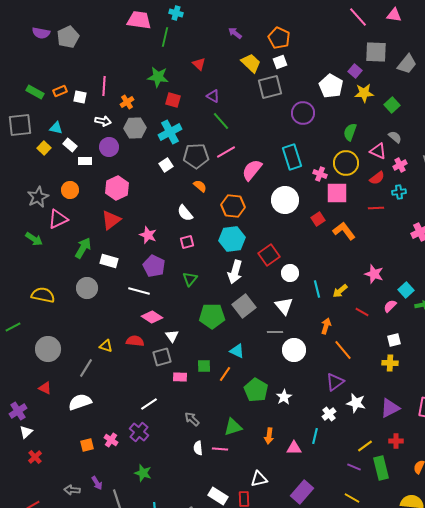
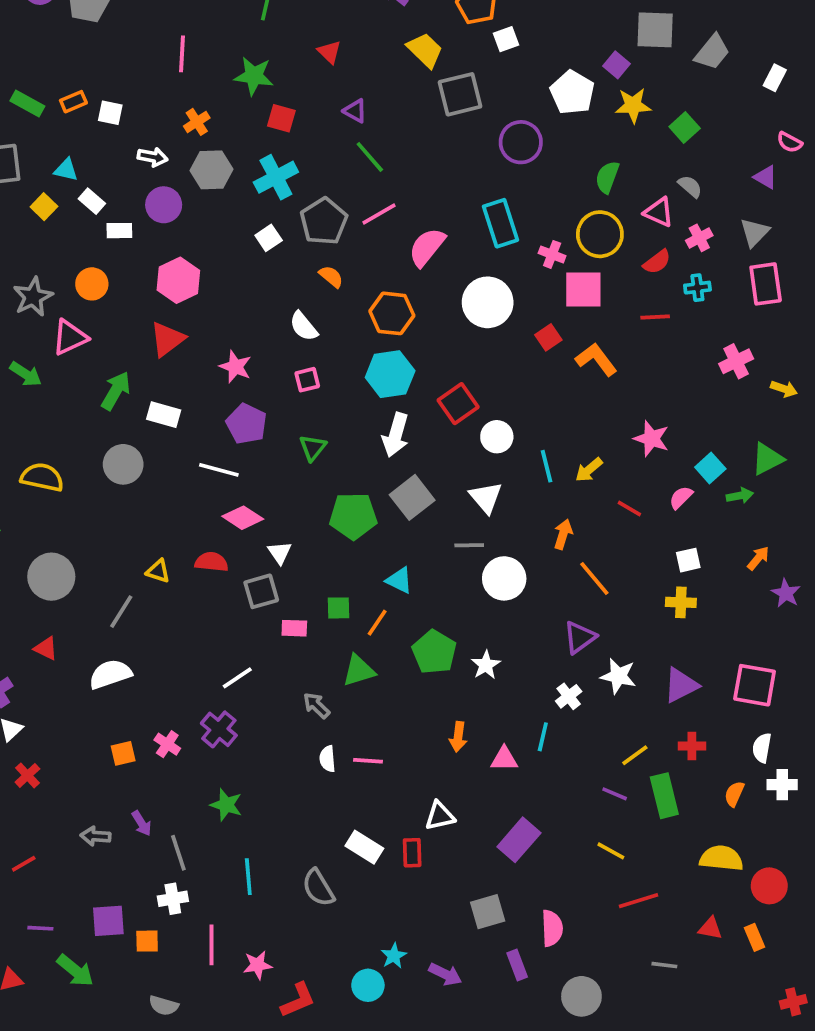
white square: (280, 62) -> (506, 39), moved
pink line: (104, 86) -> (182, 54), moved
gray pentagon: (196, 156) -> (324, 221), turned -30
green triangle: (233, 427) -> (359, 670), moved

